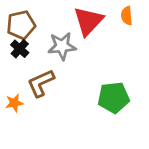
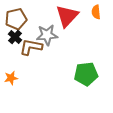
brown L-shape: (41, 83) -> (31, 47), moved, turned 35

